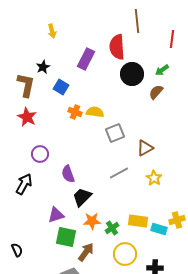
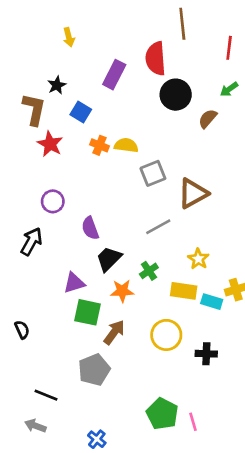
green arrow: (162, 70) -> (229, 89), moved
red star: (27, 117) -> (50, 144), moved
brown triangle: (145, 148) -> (193, 193), size x1.4
yellow star: (154, 178) -> (198, 259), moved
green cross: (112, 228) -> (149, 271), moved

